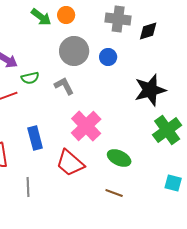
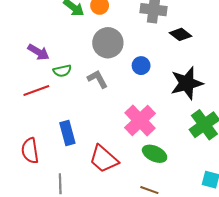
black diamond: (148, 31) -> (180, 34), moved, turned 55
blue circle: (108, 57) -> (141, 66), moved
pink cross: (86, 126) -> (140, 121), moved

